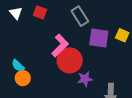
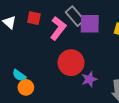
purple square: (99, 38) -> (90, 24), moved
pink L-shape: (60, 45) -> (58, 28), moved

